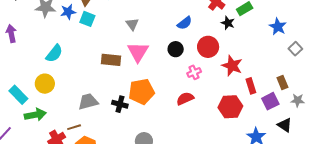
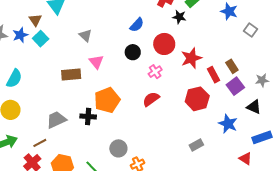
cyan square: (87, 19) -> (41, 39), turned 35
pink triangle: (138, 52) -> (96, 62), size x0.7
red star: (232, 66) -> (191, 58), turned -30
brown rectangle: (282, 82) -> (232, 66), moved
brown line: (74, 127) -> (40, 143), moved

